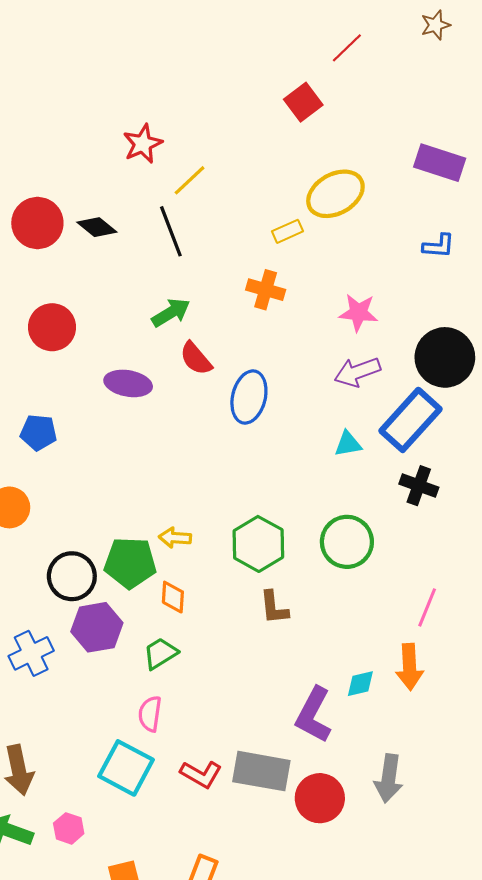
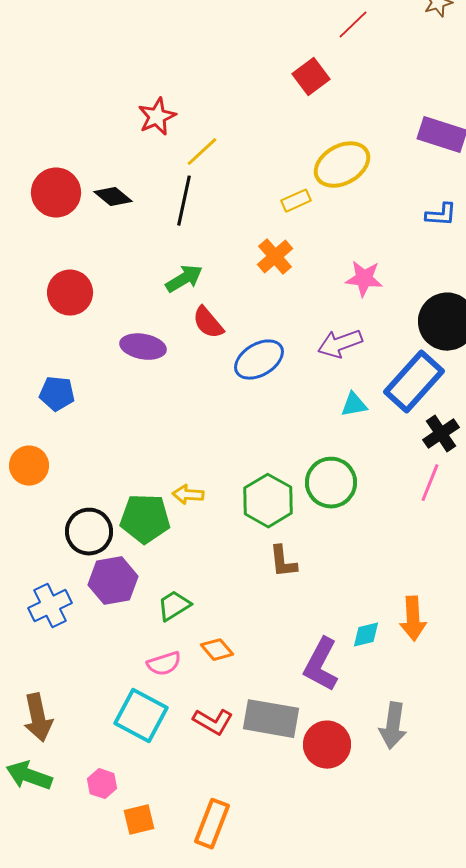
black line: (171, 231) -> (184, 201), turned 33
orange cross: (266, 290) -> (275, 257), turned 33
purple arrow: (357, 372) -> (340, 344), moved
blue ellipse: (249, 397) -> (259, 360), turned 45
black cross: (419, 486) -> (441, 434), moved, turned 36
green circle: (347, 542) -> (331, 483), moved
orange diamond: (173, 597) -> (217, 650), moved, turned -44
pink line: (427, 607) -> (430, 483), moved
pink semicircle: (150, 714) -> (164, 664), turned -116
pink hexagon: (69, 828) -> (102, 784), moved

